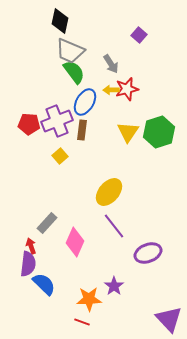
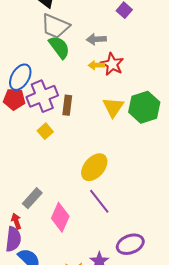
gray arrow: (111, 64) -> (96, 39), turned 120
red star: (127, 89) -> (112, 64), turned -30
blue ellipse: (85, 102) -> (20, 77), moved
purple ellipse: (148, 253) -> (130, 244), moved

